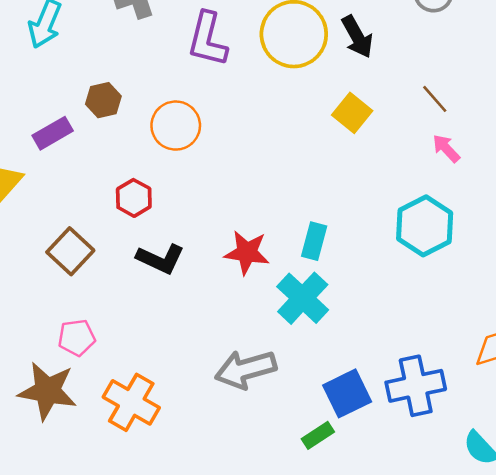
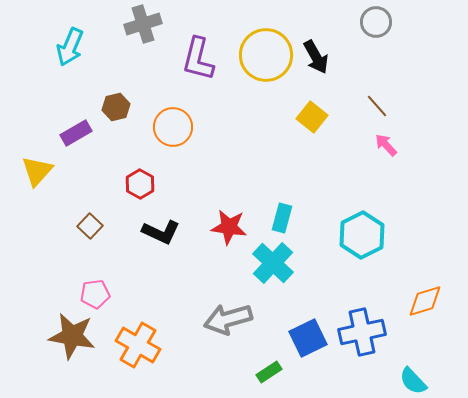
cyan hexagon: (425, 226) -> (362, 235), moved
brown square: (70, 251) -> (90, 226), size x0.7
green rectangle: (318, 435) -> (269, 372), moved

